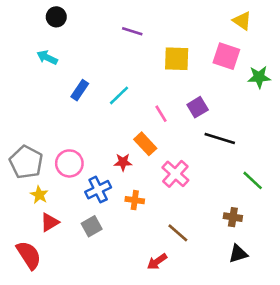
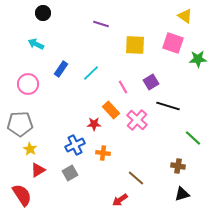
gray pentagon: (26, 162) -> (20, 124), turned -30
pink circle: (69, 163) -> (28, 84), moved
pink cross: (175, 174) -> (137, 120), moved

